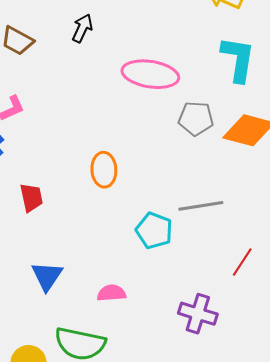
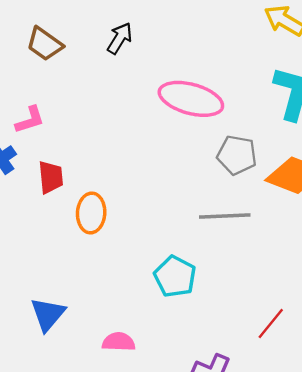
orange ellipse: (104, 170) -> (91, 213), moved
red trapezoid: (31, 198) -> (51, 177), moved
gray line: (201, 206) -> (225, 216), moved

